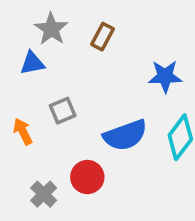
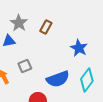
blue star: (165, 76) -> (79, 48), turned 30

